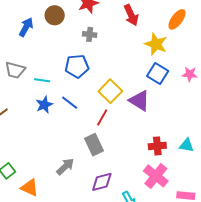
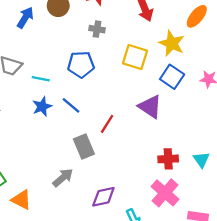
yellow square: (110, 91) -> (135, 57), moved, turned -30
gray rectangle: (94, 145) -> (84, 147), moved
cyan triangle: (187, 145) -> (201, 160), turned 42

